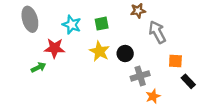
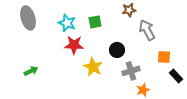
red star: (55, 48) -> (74, 45), moved
yellow star: (99, 51) -> (93, 67), moved
green arrow: (38, 67) -> (31, 71), moved

